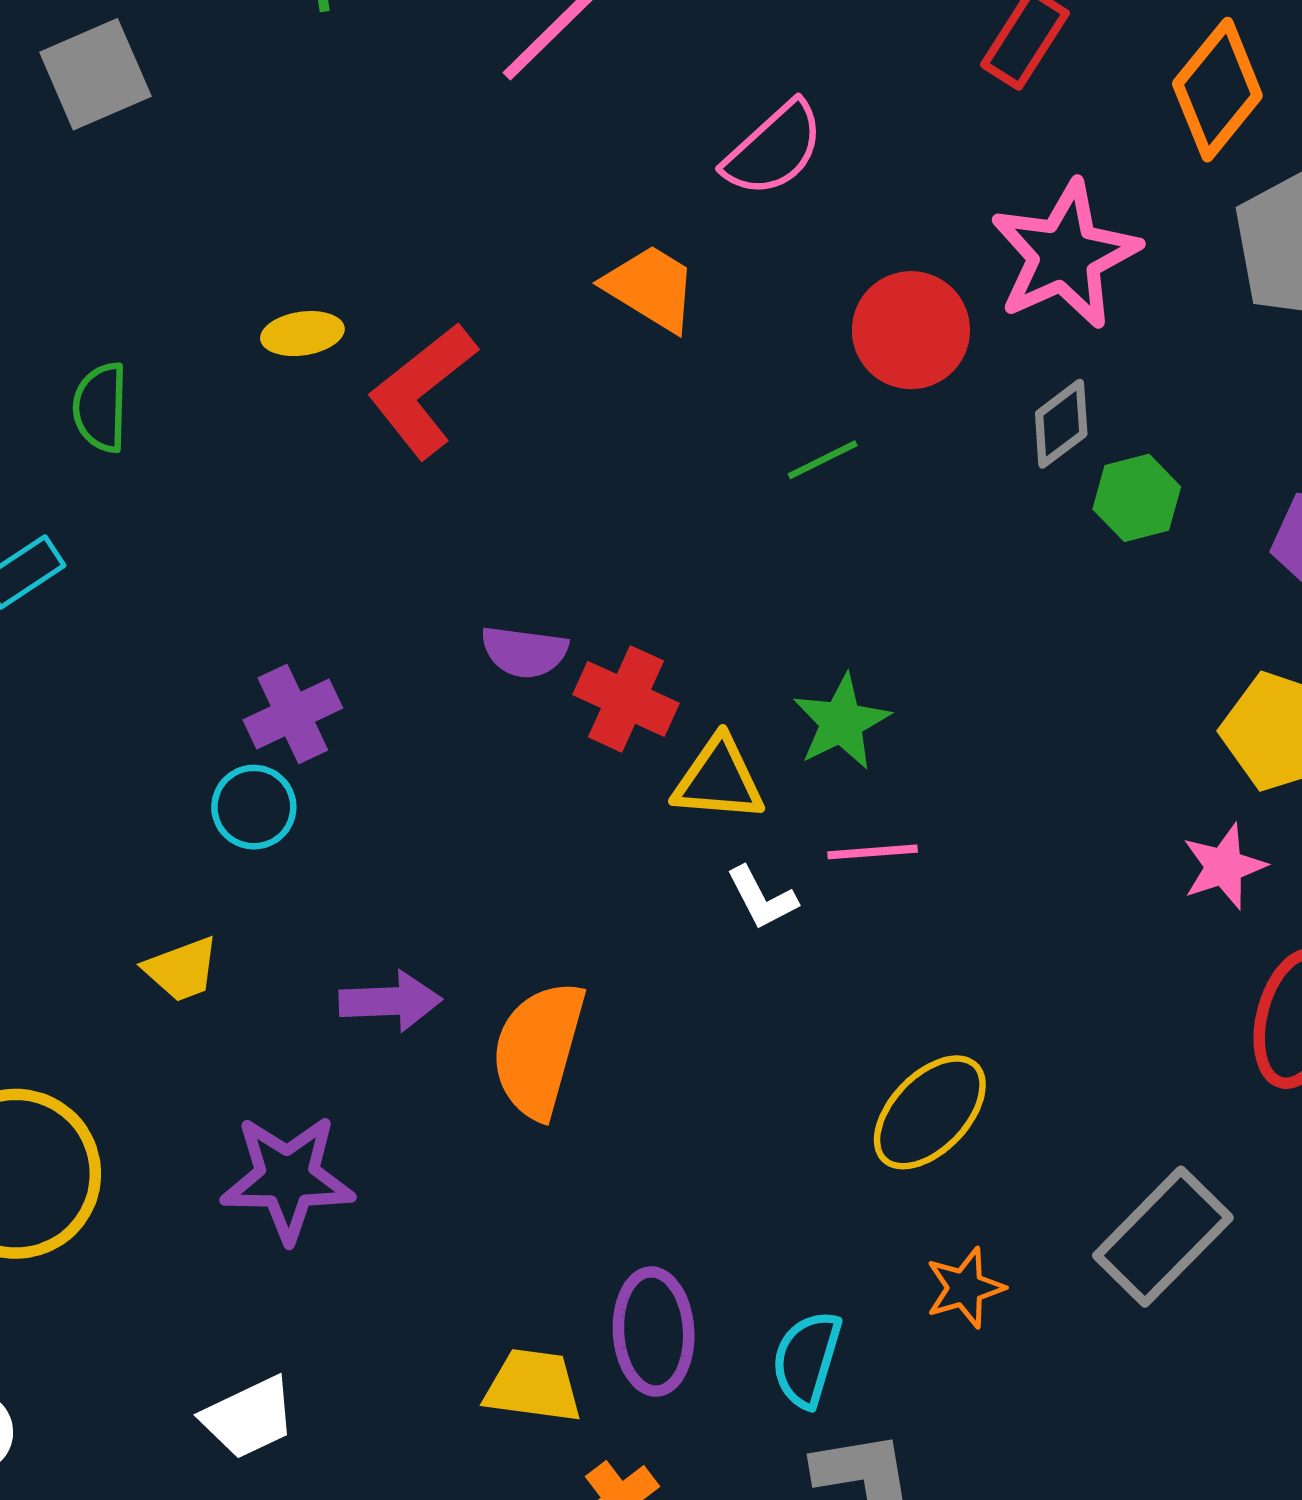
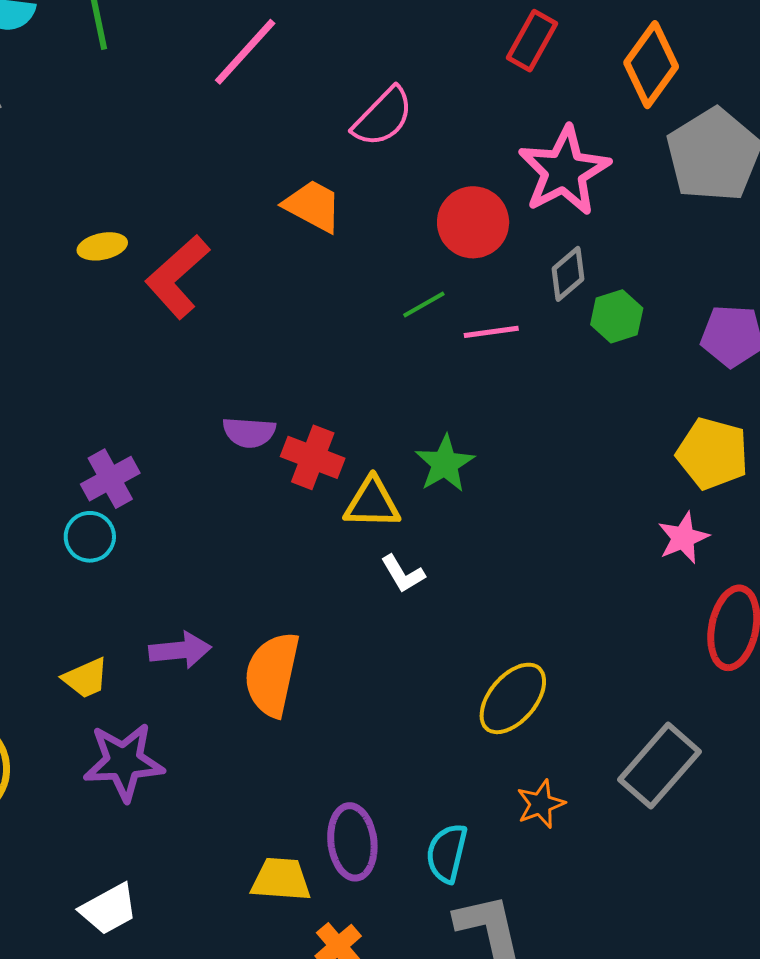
pink line: (873, 852) -> (491, 332), moved
yellow trapezoid: (182, 969) -> (86, 678), moved

